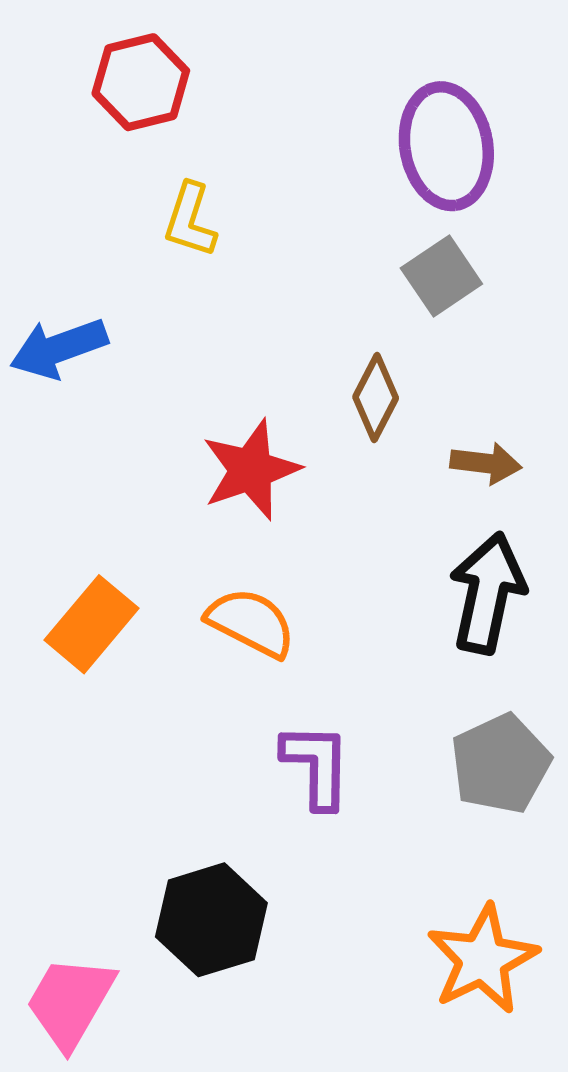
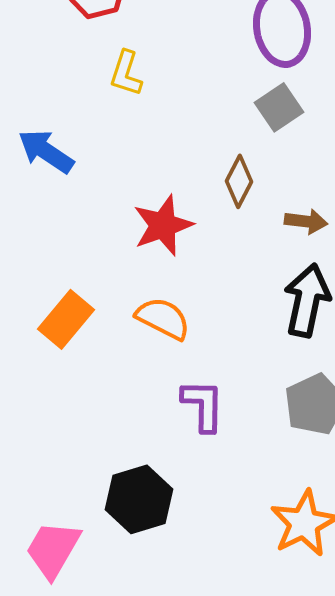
blue arrow: (59, 348) -> (46, 151), turned 54

